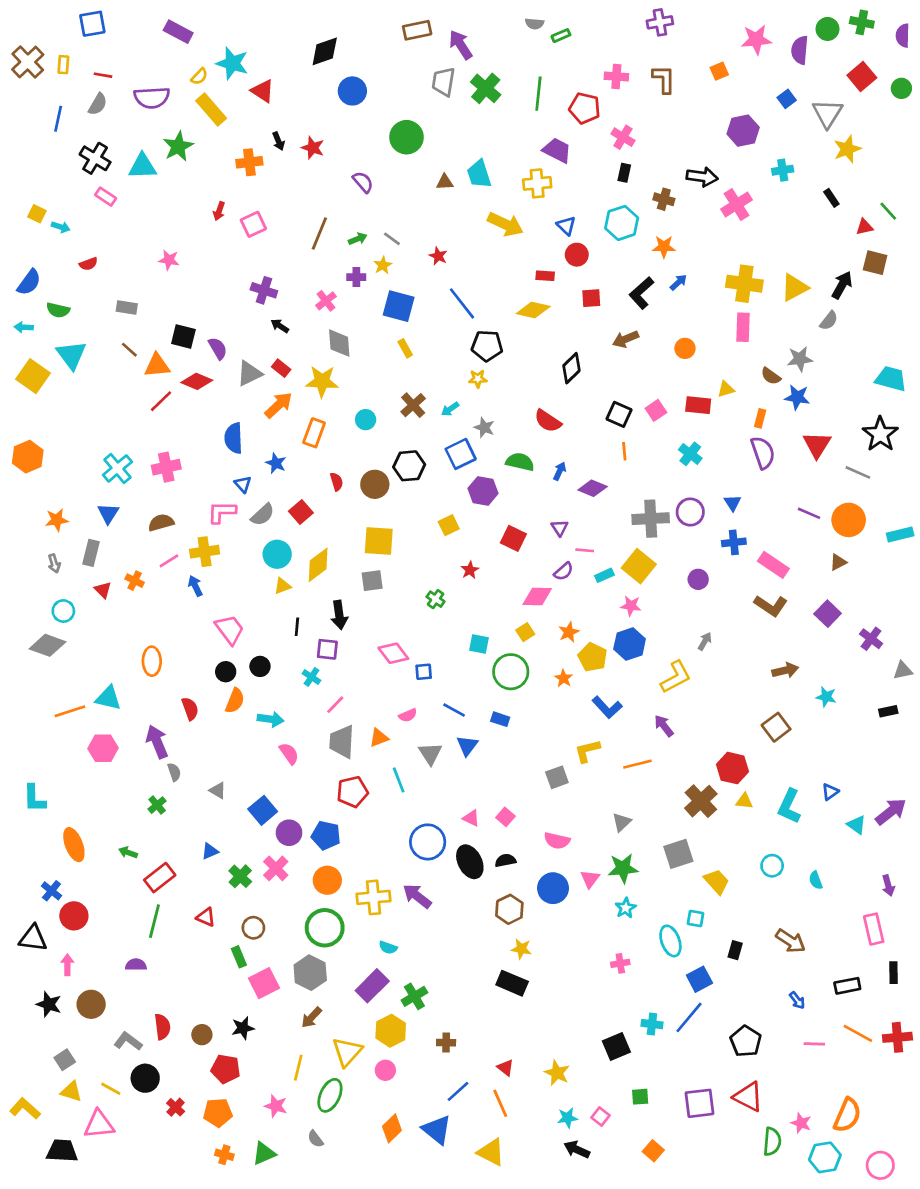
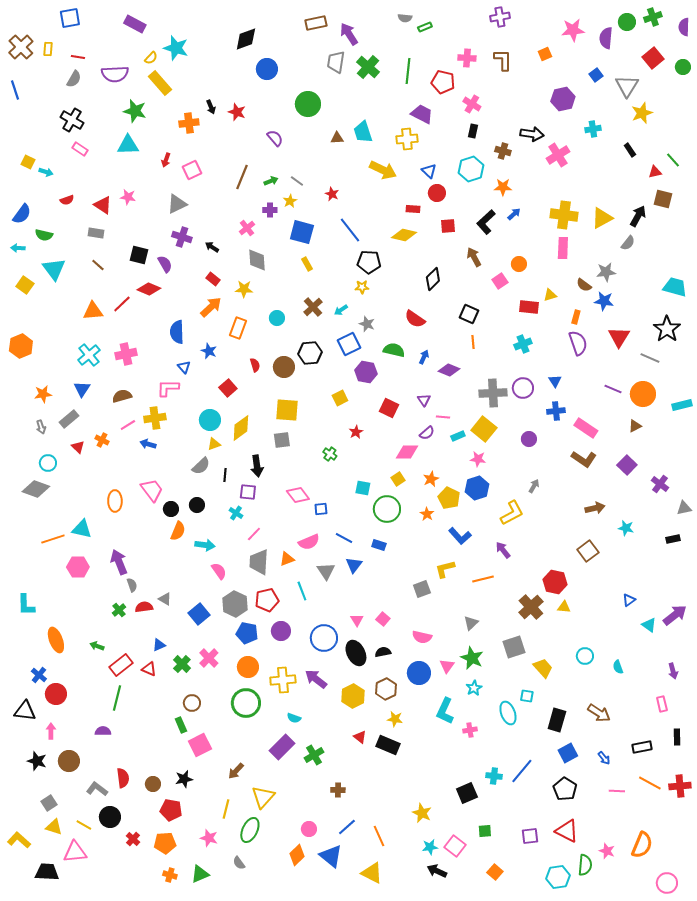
green cross: (862, 22) -> (653, 17), turned -30
red triangle: (263, 91) -> (103, 205), moved
blue line: (58, 119) -> (15, 90), moved, turned -30
green star: (178, 146) -> (135, 111), turned -30
cyan triangle: (143, 166) -> (128, 145), moved
purple cross: (264, 290) -> (182, 237), moved
brown arrow: (626, 339) -> (474, 257), turned 84
orange triangle: (157, 366) -> (93, 311), moved
gray triangle: (249, 373) -> (177, 204), moved
yellow square: (33, 376) -> (25, 285), size x0.7
yellow star: (322, 381) -> (244, 289), size x0.7
pink square: (656, 410) -> (500, 281), moved
cyan cross: (690, 454) -> (523, 344), turned 30
gray semicircle: (263, 515) -> (201, 466), moved
gray rectangle: (91, 553) -> (69, 419), turned 36
blue arrow: (195, 586) -> (148, 444), turned -49
pink trapezoid: (230, 629) -> (152, 490), moved
red semicircle: (190, 709) -> (144, 607), moved, turned -78
pink semicircle: (408, 715) -> (309, 542), size x1.5
cyan L-shape: (789, 806) -> (445, 711), moved
pink triangle: (471, 818) -> (357, 620), turned 32
purple circle: (289, 833) -> (281, 631), moved
green star: (623, 868) -> (472, 658), turned 30
red triangle: (206, 917) -> (149, 669), moved
pink rectangle: (874, 929) -> (662, 704), size x0.7
black rectangle: (735, 950) -> (557, 720), size x1.6
gray hexagon: (310, 973) -> (235, 604), moved
blue square: (699, 979) -> (568, 753), moved
yellow hexagon: (391, 1031) -> (353, 696), moved
red triangle: (505, 1068) -> (360, 737), moved
pink circle: (385, 1070) -> (309, 829), moved
purple square: (699, 1103) -> (530, 836), size x0.7
pink square: (601, 1116) -> (455, 846), size x1.5
cyan hexagon: (825, 1157) -> (558, 877), moved

